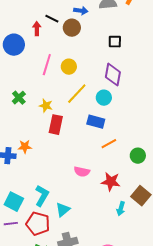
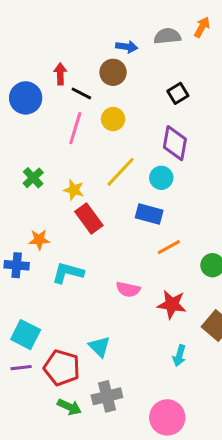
black line: (52, 19) -> (81, 93), moved
black square: (115, 42) -> (178, 93), turned -32
yellow circle: (69, 67) -> (113, 119), moved
red rectangle: (56, 125) -> (89, 219), turned -48
orange star: (25, 147) -> (39, 240), moved
cyan L-shape: (42, 196) -> (68, 273), moved, turned -105
cyan arrow: (121, 209) -> (179, 356), moved
cyan triangle: (63, 210) -> (99, 347), turned -35

